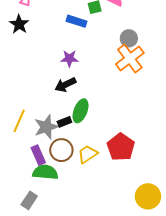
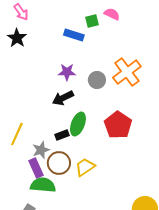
gray circle: (129, 38) -> (97, 80), moved
gray star: (46, 127) -> (41, 150), moved, size x0.7
red pentagon: (121, 147) -> (118, 125), moved

